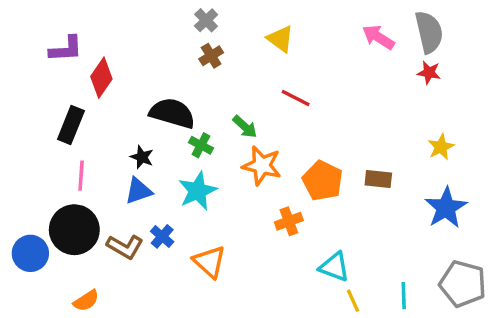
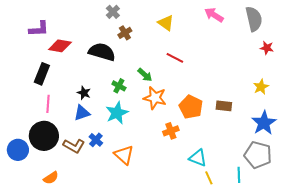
gray cross: (206, 20) -> (113, 12), moved
pink arrow: (378, 37) -> (214, 15), moved
red star: (429, 73) -> (267, 48), moved
red diamond: (101, 78) -> (60, 46), turned 65
black semicircle: (172, 113) -> (102, 52), moved
gray pentagon: (463, 284) -> (258, 155), moved

